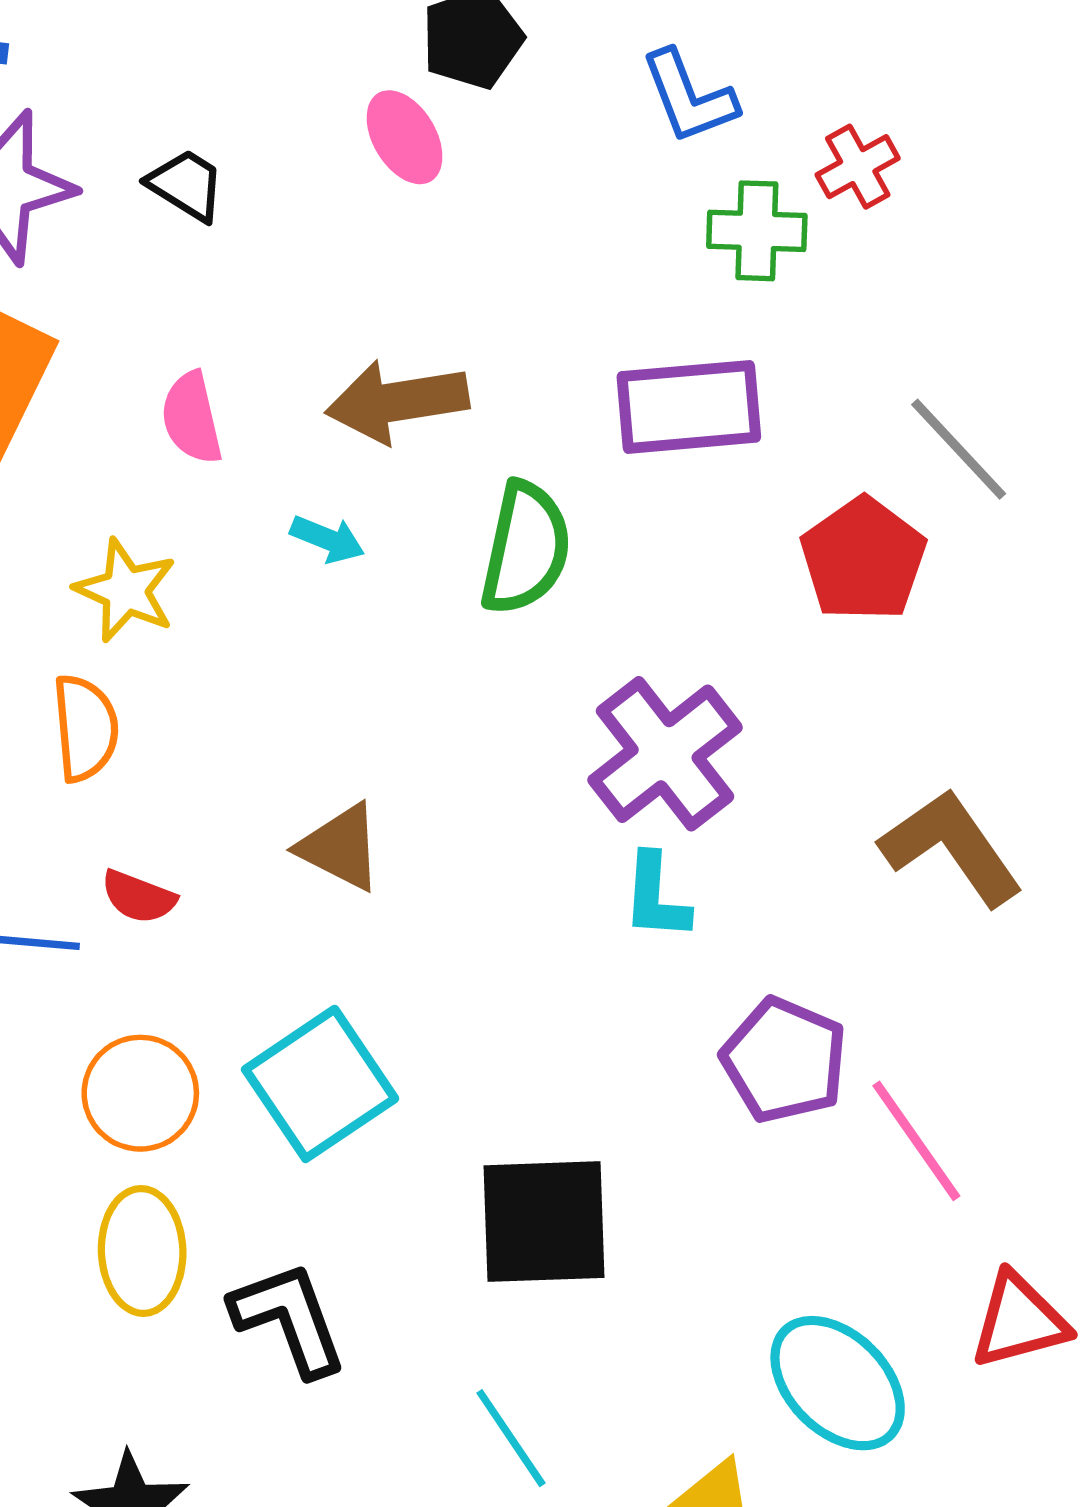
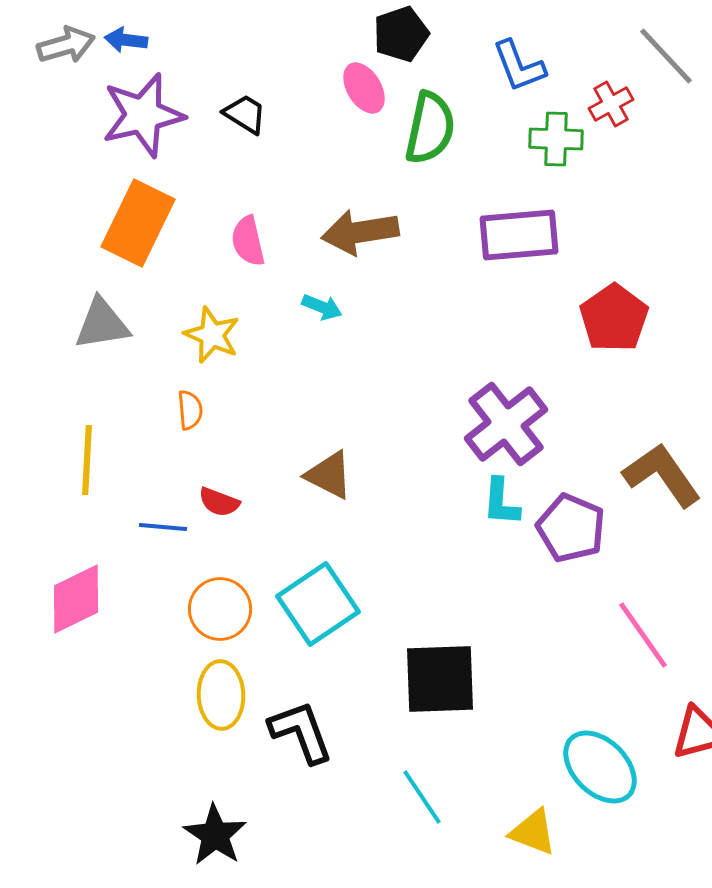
gray line: (959, 449) -> (666, 56), moved
green semicircle: (526, 548) -> (430, 128), moved
orange semicircle: (85, 728) -> (190, 410), size x0.7
purple pentagon: (784, 1060) -> (571, 528), moved

